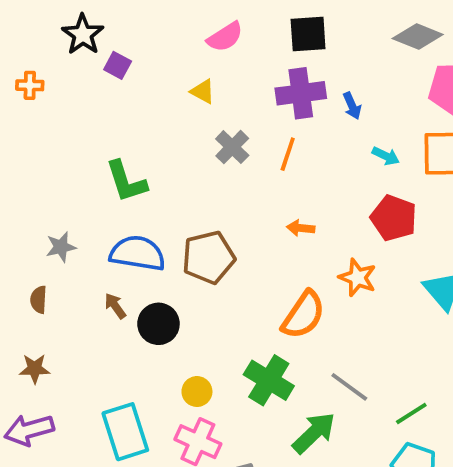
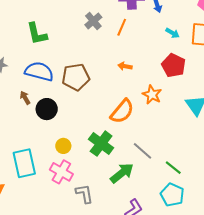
green line: (411, 414) -> (173, 168), turned 66

